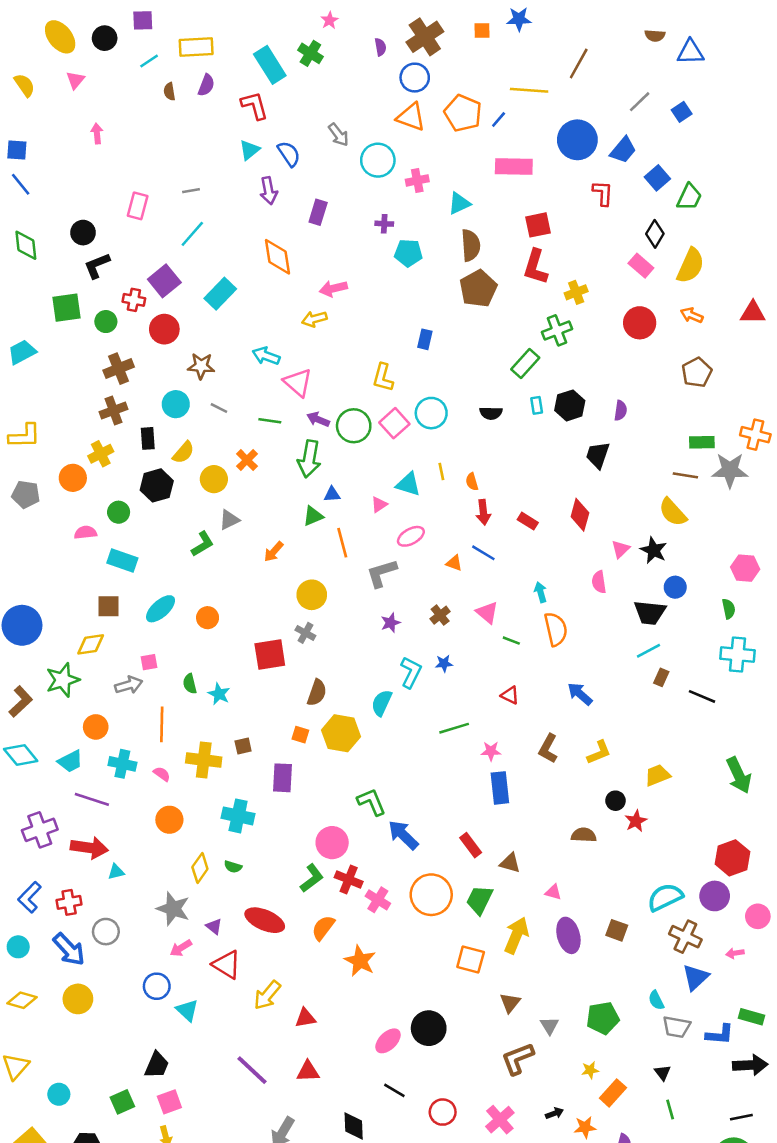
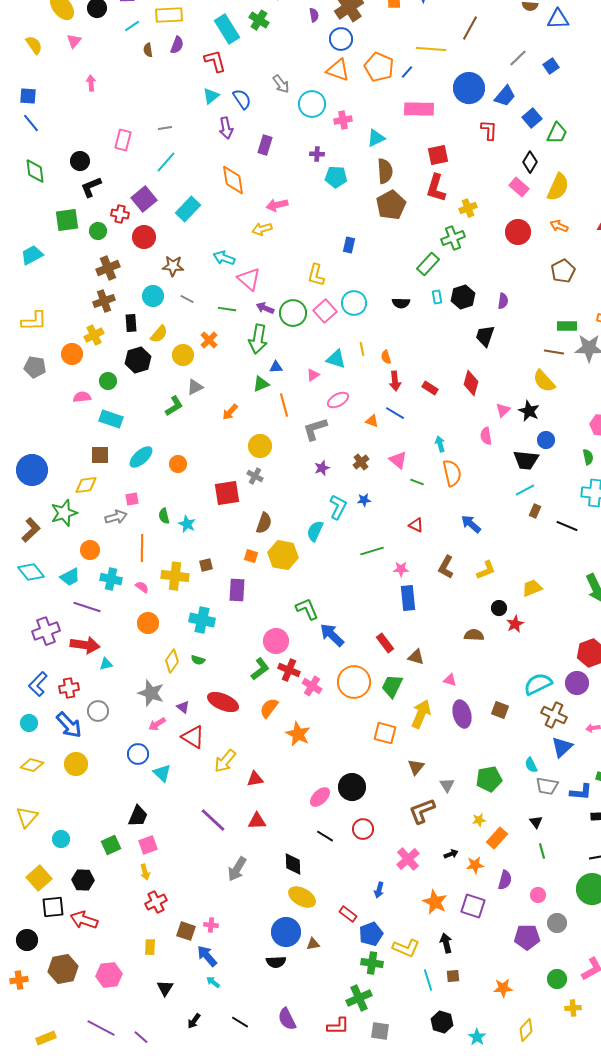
red circle: (443, 1112) -> (363, 829), moved

